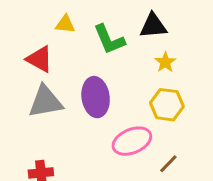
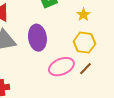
brown line: (168, 164) -> (85, 69), moved

